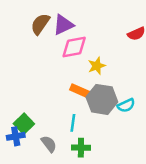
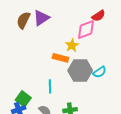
pink diamond: (74, 47) -> (86, 29), moved
orange rectangle: (80, 91) -> (60, 58), moved
cyan line: (73, 123) -> (50, 86), moved

